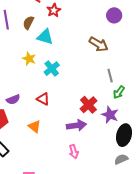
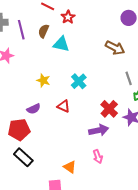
yellow star: (29, 59) -> (43, 80), moved
cyan cross: (52, 69) -> (79, 81), moved
orange triangle: (34, 126) -> (70, 167), moved

